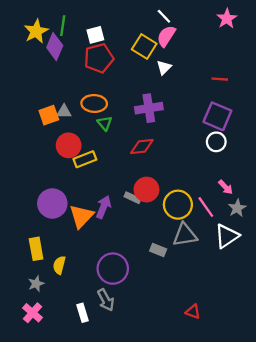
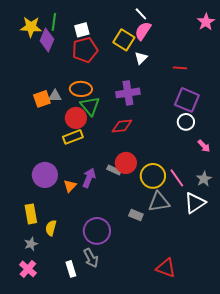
pink star: (227, 19) -> (206, 22), moved
yellow star: (36, 31) -> (31, 27), turned 30
red line: (220, 79) -> (180, 68), moved
green triangle: (105, 123) -> (90, 106), size x1.5
red circle: (69, 145) -> (76, 118), moved
pink arrow: (226, 187) -> (204, 146), moved
orange triangle: (81, 216) -> (70, 186), size x0.6
red triangle: (193, 312) -> (166, 268), size x1.5

